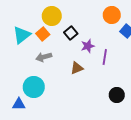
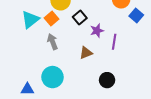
gray arrow: (44, 57) -> (53, 42), turned 84
cyan circle: (34, 87) -> (53, 77), moved
black circle: (117, 95) -> (107, 80), moved

